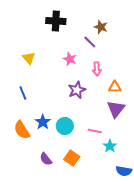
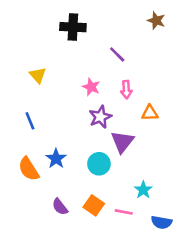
brown star: (101, 27) -> (156, 21), moved
pink star: (70, 59) -> (91, 87), moved
purple triangle: (116, 109) -> (122, 142), moved
cyan circle: (65, 126) -> (99, 164), moved
pink line: (95, 131) -> (124, 212), moved

